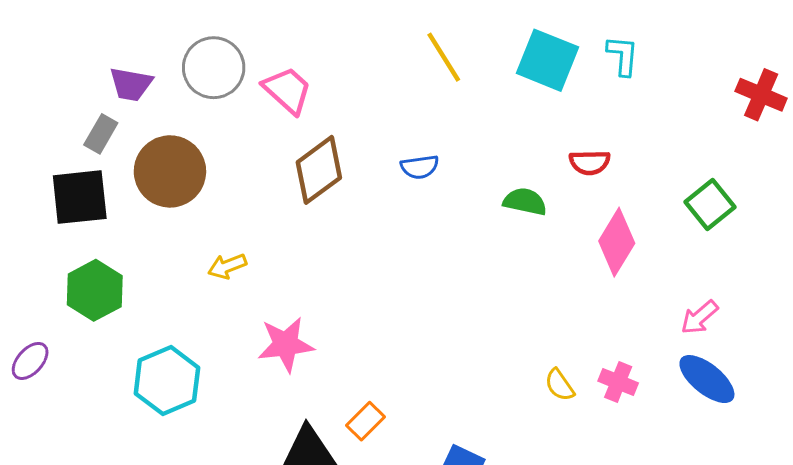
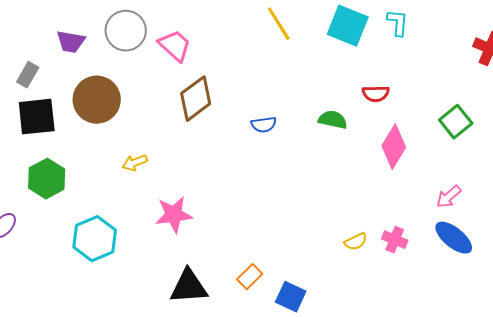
gray rectangle: (101, 134) -> (28, 75), moved
blue semicircle: (420, 167) -> (264, 125), moved
yellow semicircle: (560, 385) -> (356, 242), turned -80
orange rectangle: (366, 421) -> (250, 277), moved

